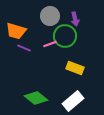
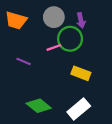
orange trapezoid: (16, 31) -> (16, 20), moved
purple line: (24, 48) -> (24, 61), moved

